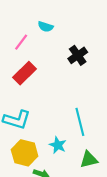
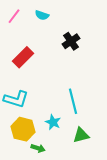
pink line: (21, 42) -> (14, 16), moved

